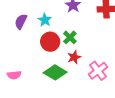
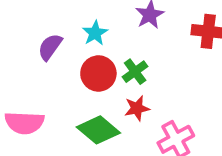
purple semicircle: (21, 21) -> (50, 47), moved
pink semicircle: (14, 75) -> (24, 123), size x1.5

